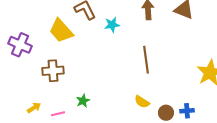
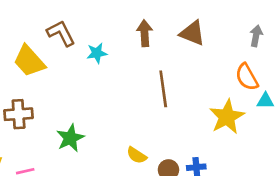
brown line: (146, 60) -> (163, 89), moved
green star: (83, 101) -> (70, 138), moved, size x1.5

